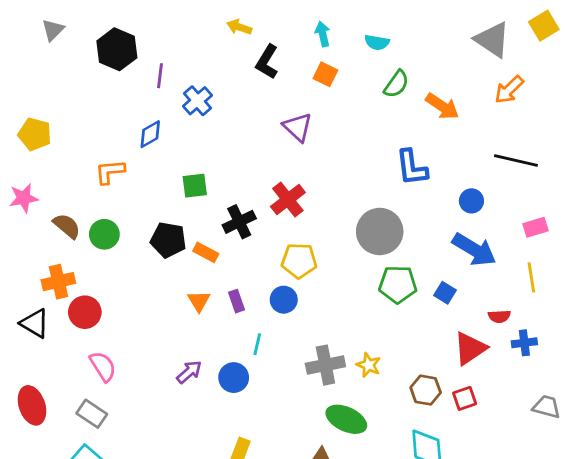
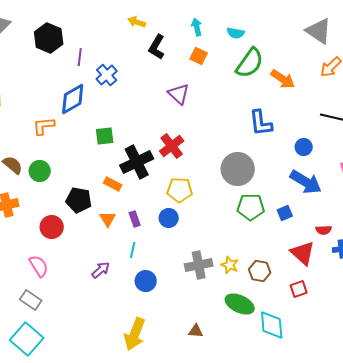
green semicircle: (396, 84) -> (250, 63), size x1.5
blue diamond: (150, 134) -> (73, 99), size x1.5
black cross: (239, 222) -> (137, 162), size x1.4
black pentagon: (168, 240) -> (79, 200), moved
blue square: (445, 293) -> (285, 213), turned 35
red circle: (85, 312) -> (52, 227), moved
cyan line: (257, 344) -> (133, 250), moved
red triangle: (470, 348) -> (303, 253), turned -44
blue circle: (234, 378) -> (146, 281), moved
brown hexagon: (426, 390) -> (260, 271), moved
green ellipse: (346, 419) -> (240, 304), moved

